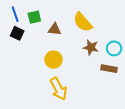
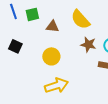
black square: (17, 33) -> (15, 46), moved
yellow arrow: (59, 89) -> (56, 85), turned -80

